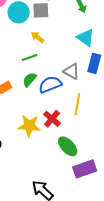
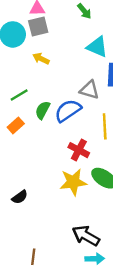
green line: (30, 58) -> (19, 95), moved
yellow star: (29, 126) -> (73, 182), moved

